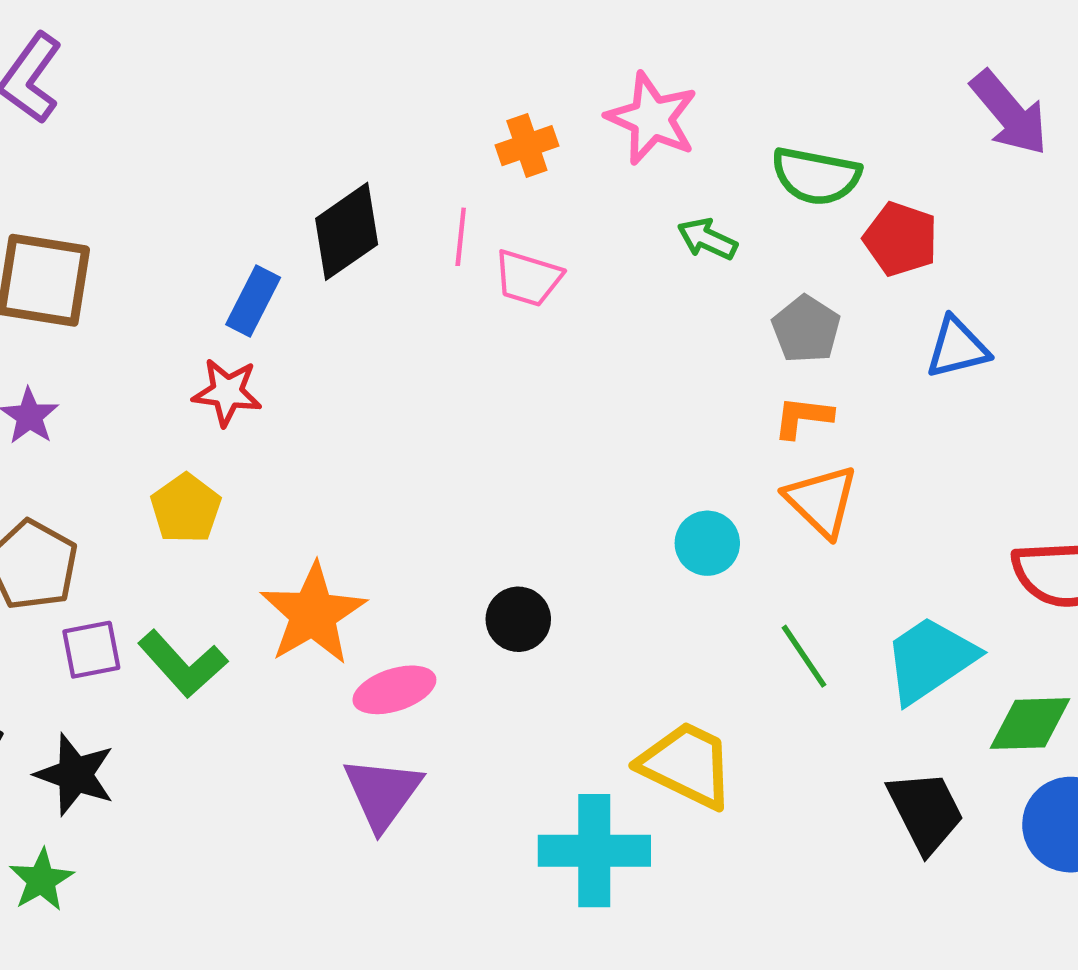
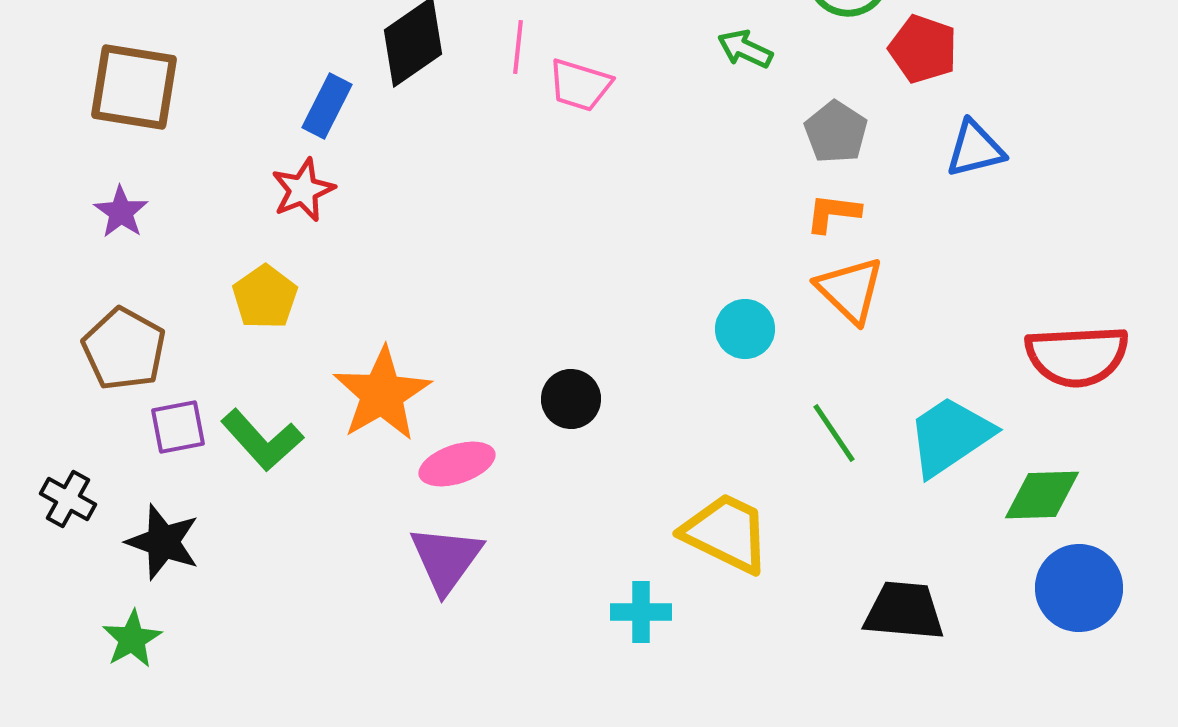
red star: (227, 392) -> (303, 190), turned -30
black trapezoid: (926, 812) -> (904, 611), moved, turned -58
cyan cross: (594, 851) -> (641, 612), size x0.6

